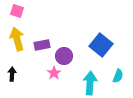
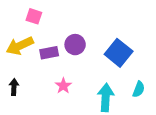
pink square: (17, 11) -> (34, 16), moved
yellow arrow: (17, 39) -> (20, 46), turned -100
purple circle: (64, 56) -> (75, 45), moved

